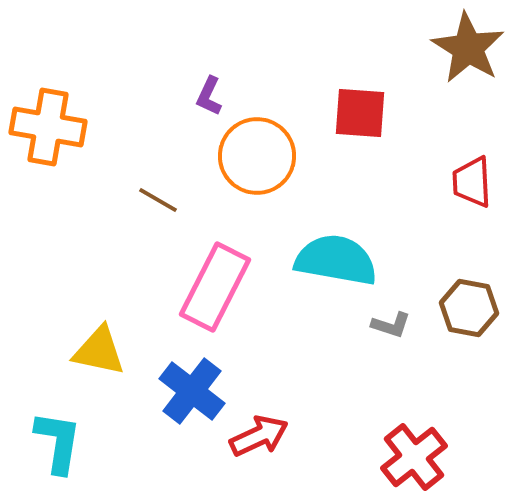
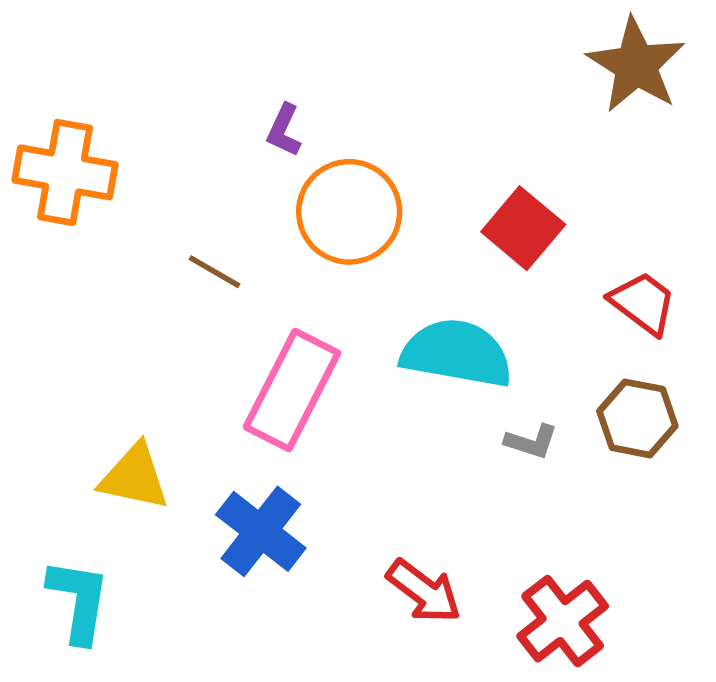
red square: (360, 113) -> (523, 228), moved, turned 36
red trapezoid: (472, 182) -> (643, 303), moved, turned 130
red arrow: (259, 436) -> (424, 591), moved, turned 62

